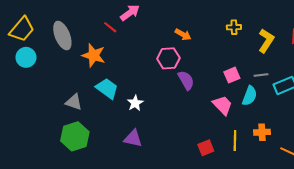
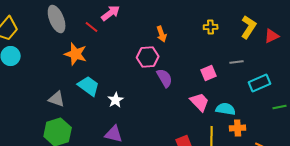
orange arrow: (183, 34) -> (162, 34), turned 42
gray ellipse: (62, 36) -> (57, 19), moved
yellow L-shape: (266, 41) -> (249, 27), moved
gray line: (261, 75) -> (237, 62), moved
cyan semicircle: (250, 96) -> (226, 109), moved, turned -102

